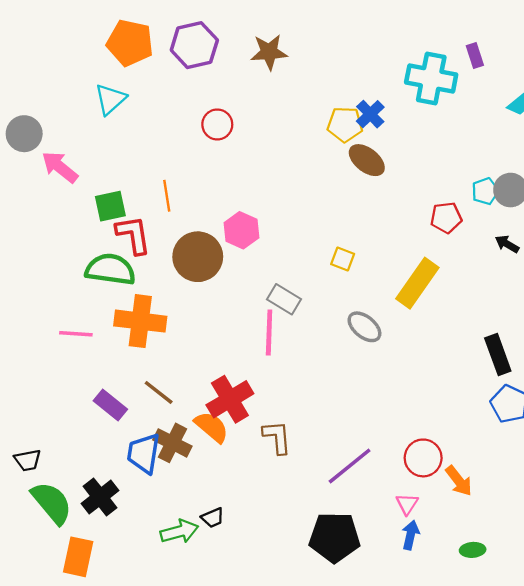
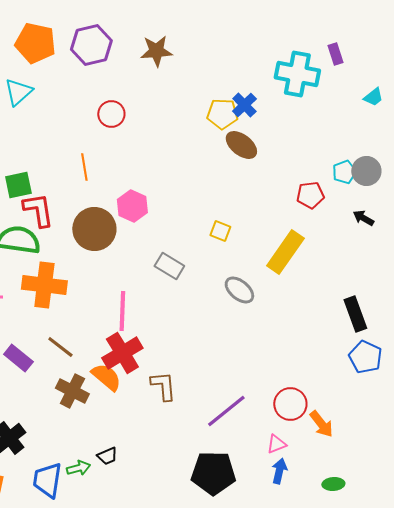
orange line: (167, 196) -> (84, 167), moved
pink line: (269, 333) -> (122, 311), moved
blue trapezoid: (144, 453) -> (47, 480), moved
pink triangle: (407, 504) -> (276, 444), turned 35
green arrow: (179, 532) -> (78, 468), size x0.7

